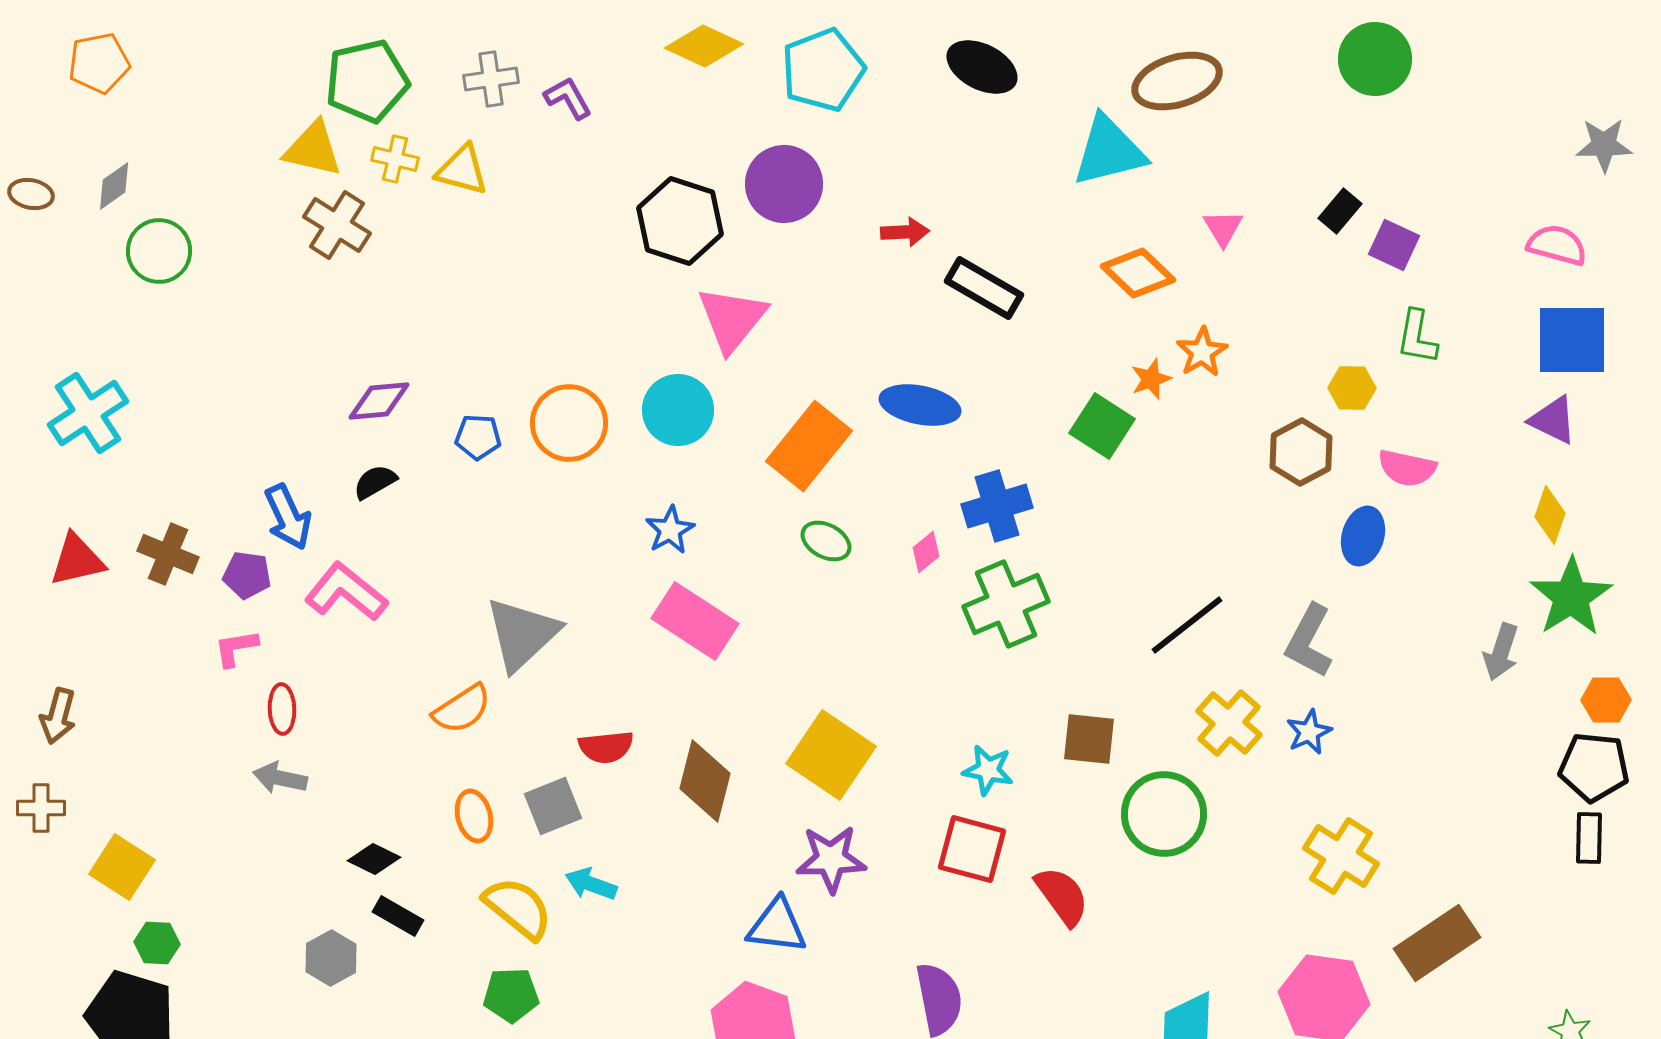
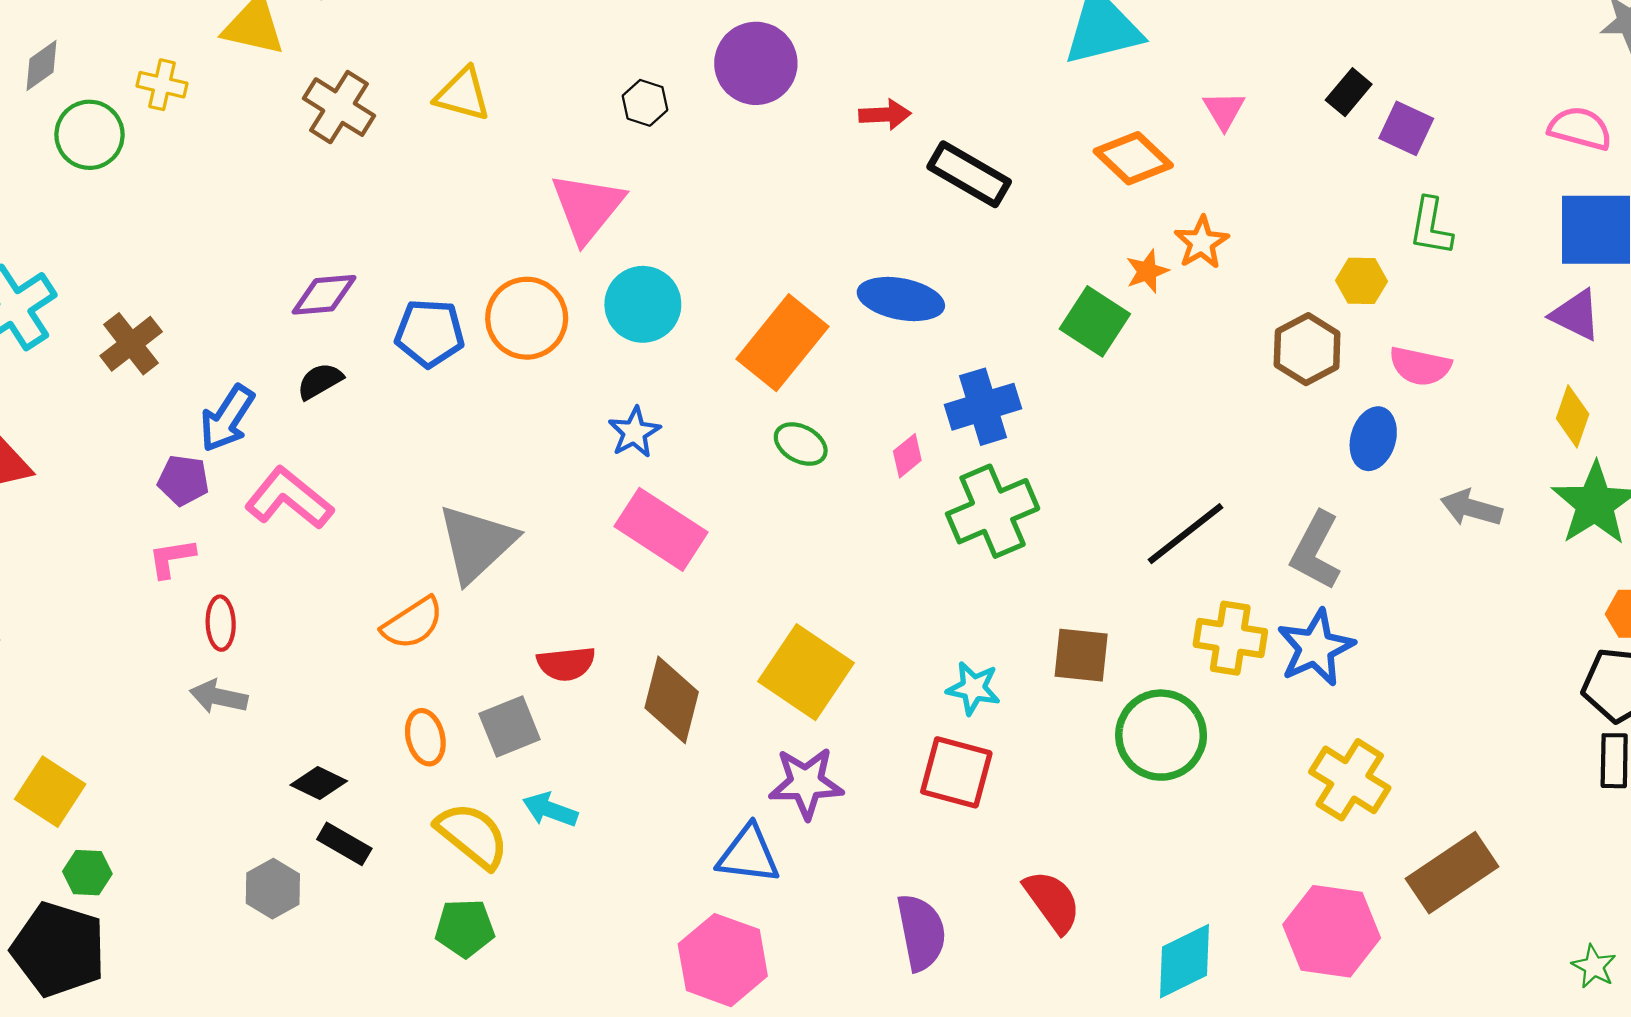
yellow cross: (395, 159) -> (162, 85), moved
yellow triangle: (462, 170) -> (463, 94), moved
black hexagon: (680, 221) -> (645, 103), size x0.5
brown cross: (337, 225) -> (339, 107), moved
pink triangle: (732, 319) -> (587, 207), moved
blue pentagon: (478, 437) -> (430, 333), size x1.4
blue arrow: (288, 517) -> (227, 418), turned 58
brown cross: (168, 554) -> (131, 344), moved, turned 30
gray arrow: (1501, 652) -> (1471, 508), moved, turned 88
yellow cross: (1229, 723) -> (1230, 638), turned -32
blue star: (1309, 732) -> (1316, 648), size x1.6
red semicircle: (1062, 896) -> (1052, 901), moved

